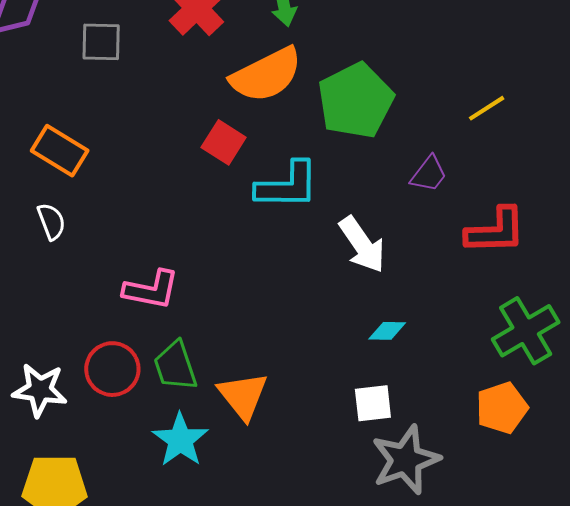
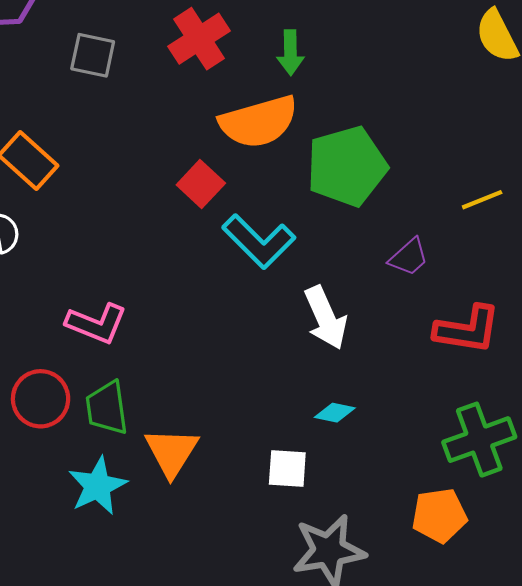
cyan L-shape: (287, 185) -> (259, 241), turned 34
white square: (373, 403) -> (287, 468), moved

